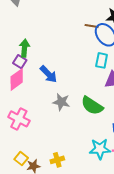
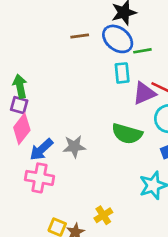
brown line: (92, 26) -> (80, 36), moved
blue arrow: (49, 74) -> (41, 149), moved, turned 108
gray star: (61, 102) -> (74, 147), moved

